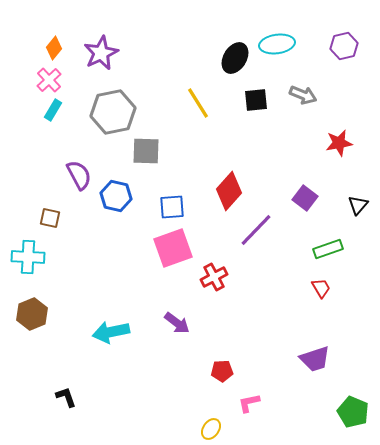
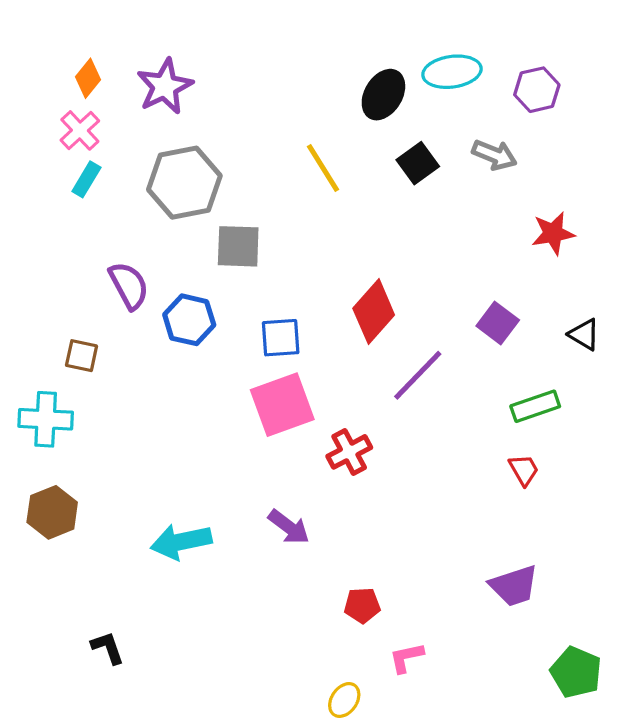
purple hexagon: (344, 46) -> (537, 90), moved
black square: (256, 100) -> (418, 163), turned -30
black triangle: (358, 205) -> (584, 334), turned -40

